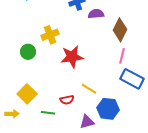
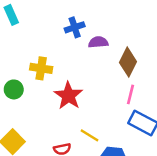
yellow cross: (50, 35) -> (41, 68), turned 30
red star: (72, 57) -> (68, 96), turned -30

